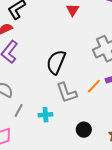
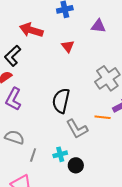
orange line: (94, 86) -> (103, 117), turned 63
black circle: (84, 130) -> (76, 165), moved

